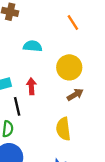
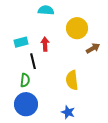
brown arrow: (75, 95) -> (93, 48), moved

